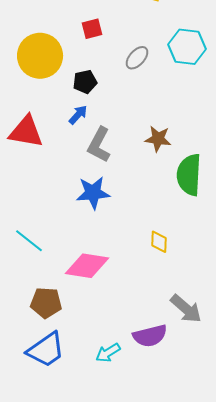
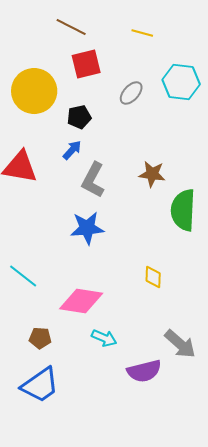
red square: (92, 29) -> (86, 64), size x1.4
brown pentagon: (46, 303) -> (40, 338), size x0.7
cyan arrow: (108, 353) -> (104, 338), moved, turned -125

